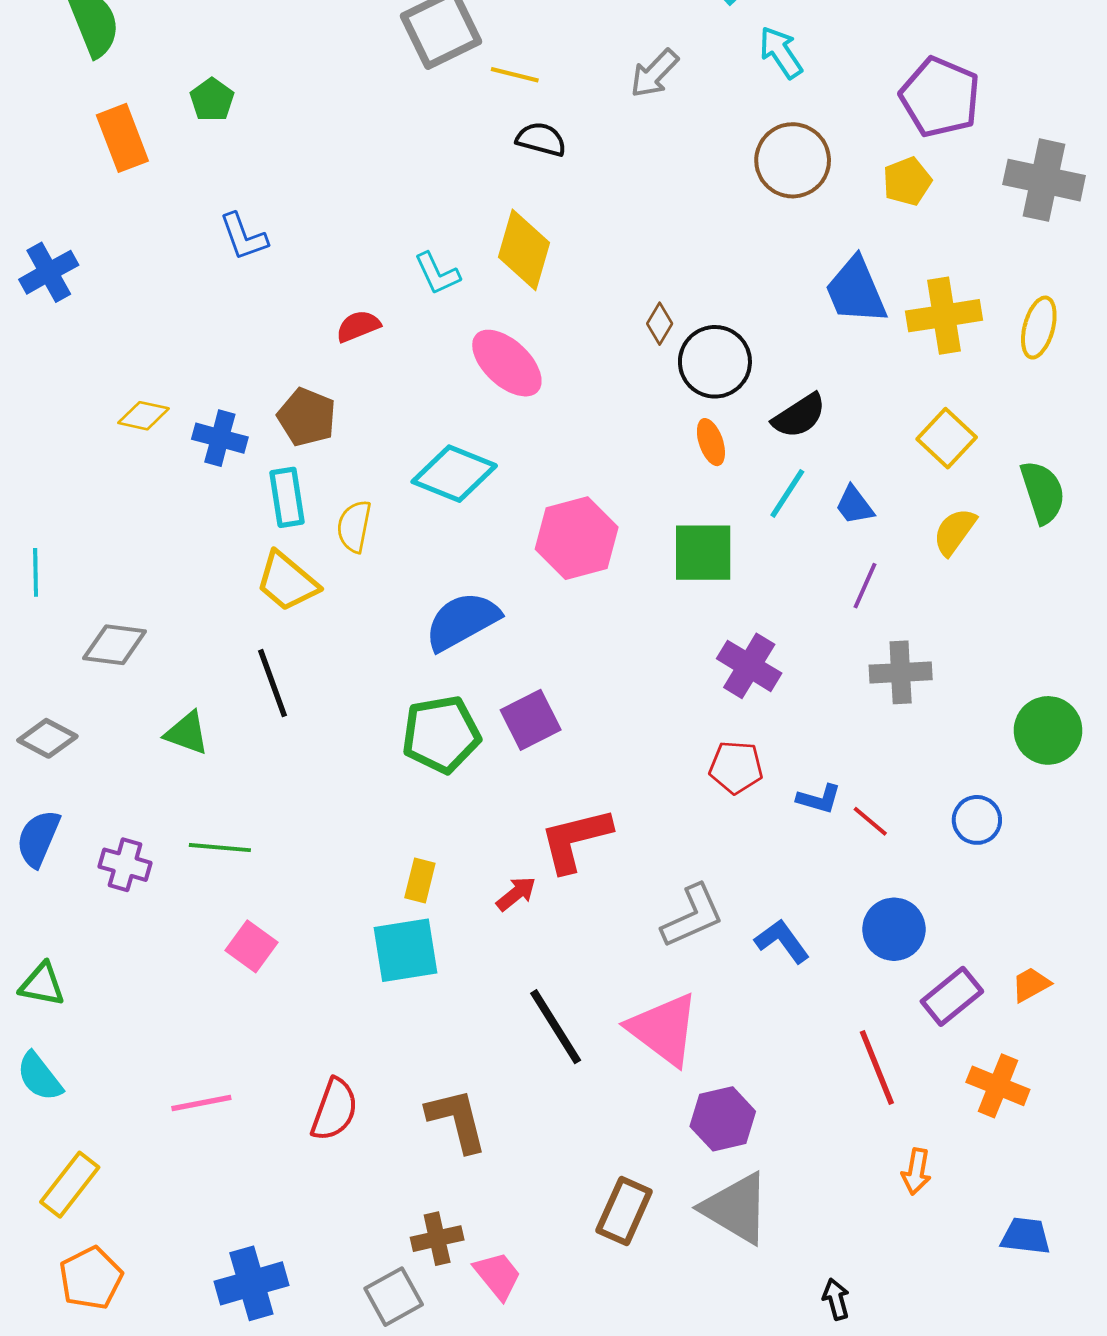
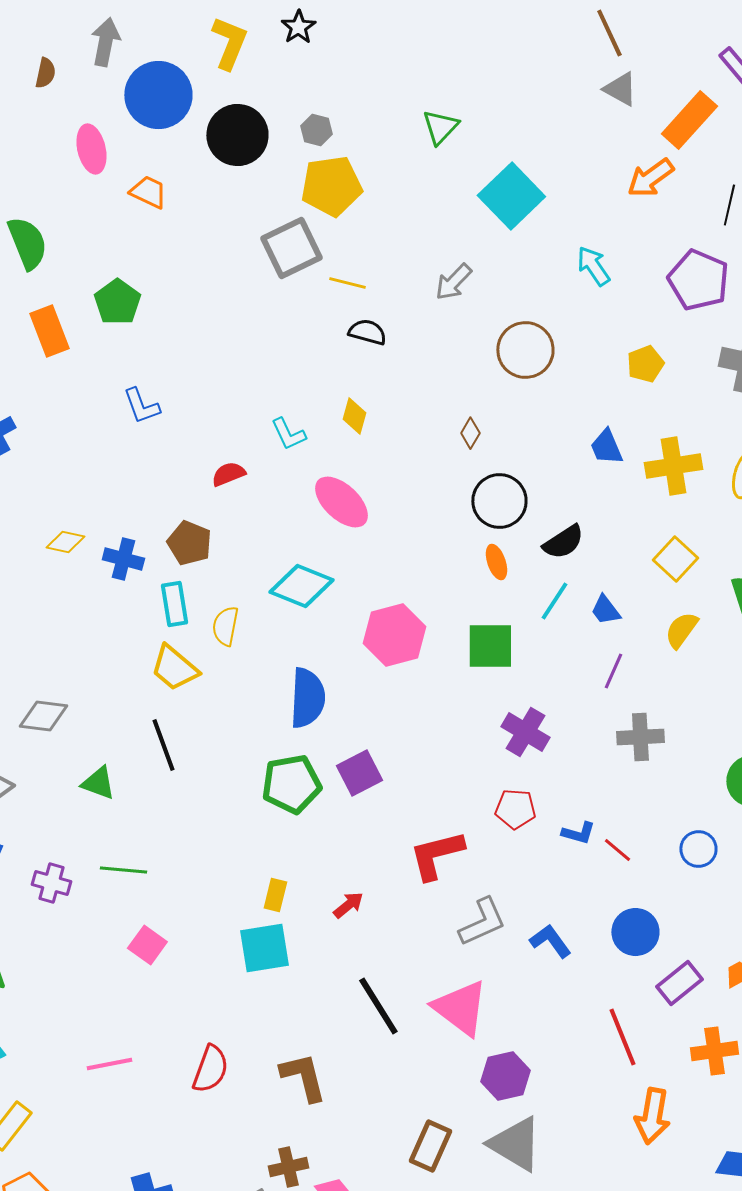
cyan arrow: (781, 52) -> (593, 266), moved
purple pentagon: (940, 97) -> (698, 280), moved
green pentagon: (212, 100) -> (117, 302), size x1.4
brown circle: (793, 160) -> (525, 350), moved
yellow diamond: (524, 250) -> (354, 416), size x0.6
blue trapezoid: (856, 291) -> (606, 447), size x0.7
brown diamond: (660, 324) -> (470, 433), moved
blue semicircle: (462, 621) -> (307, 698), turned 122
red L-shape: (575, 840) -> (436, 855), moved
orange cross: (998, 1086) -> (714, 1051), turned -30
orange arrow: (916, 1171) -> (652, 1116), size x1.6

